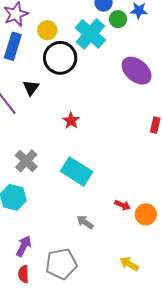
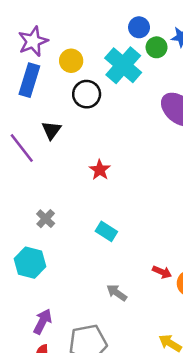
black circle: (60, 58) -> (87, 94), size x0.7
gray cross: (26, 161) -> (46, 219), size x0.7
cyan rectangle: (77, 171) -> (106, 231), size x0.6

